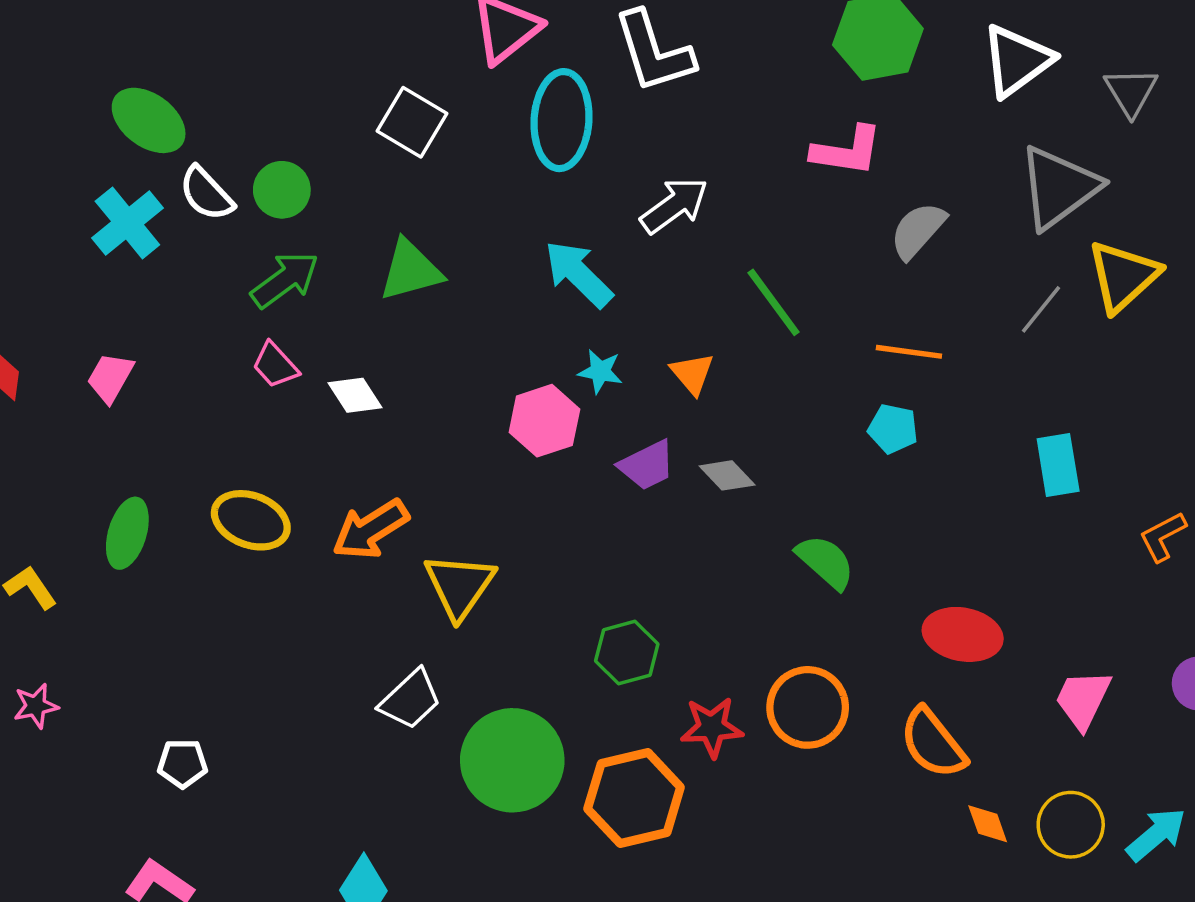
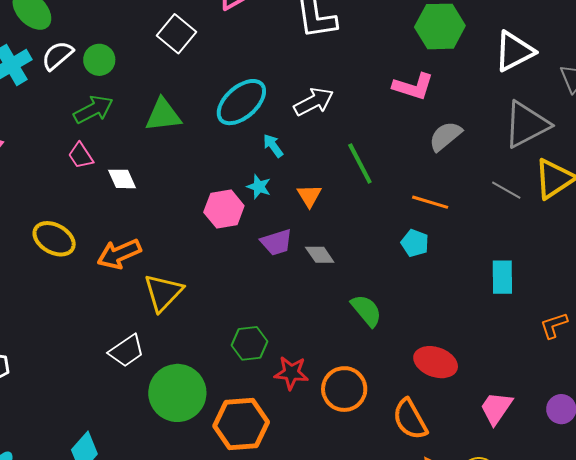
cyan ellipse: (561, 120) -> (241, 102), moved, turned 36
white semicircle: (206, 194) -> (57, 55), turned 84
cyan arrow: (578, 274) -> (273, 146), moved, size x0.6
gray line: (1041, 309) -> (506, 190), turned 72
red star: (712, 727) -> (291, 373), moved

